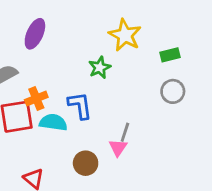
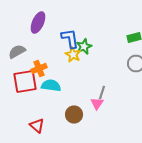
yellow star: (125, 35) -> (73, 54), moved, size x0.7
blue L-shape: (80, 105) -> (70, 38), moved

